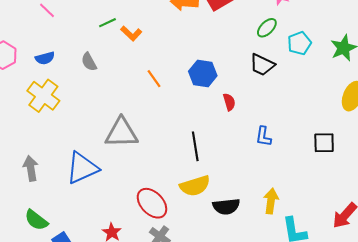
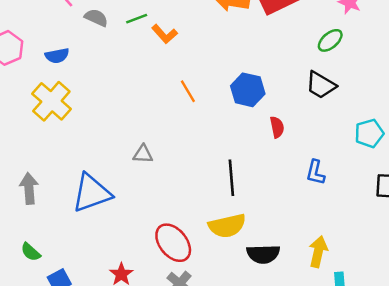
cyan pentagon: (299, 43) -> (369, 133), moved
gray semicircle: (89, 62) -> (96, 18), moved, turned 138
gray triangle: (122, 133) -> (143, 154), size x0.5
green semicircle: (36, 220) -> (31, 252), size x0.7

